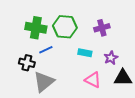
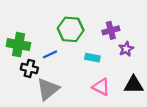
green cross: (36, 28) -> (18, 45), moved
purple star: (111, 58) -> (126, 49), moved

